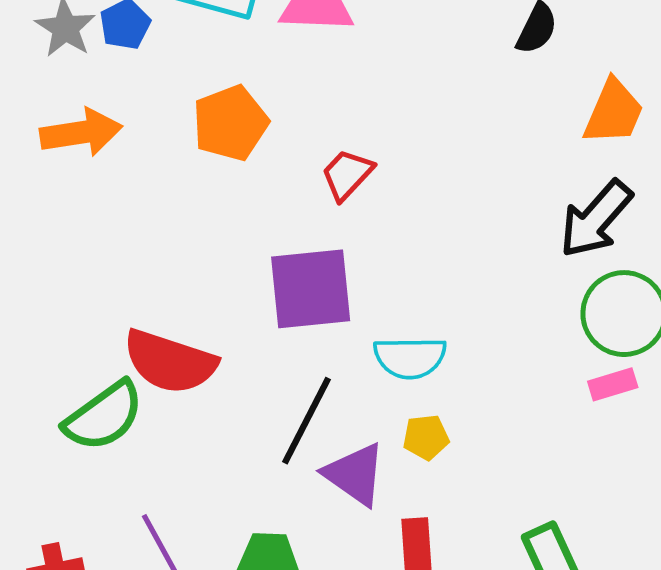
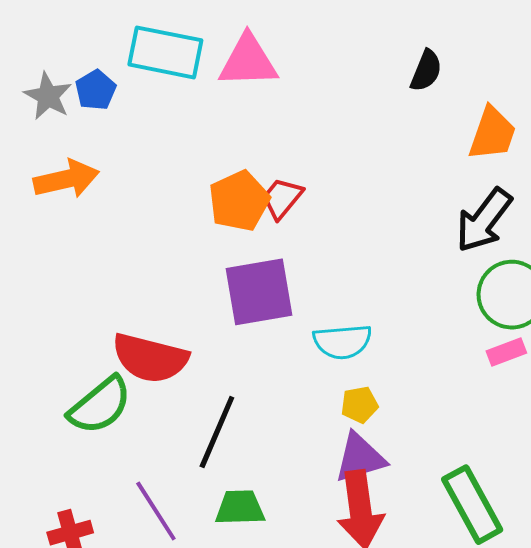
orange pentagon: (230, 123) -> (239, 201), moved
black line: (306, 421) -> (217, 432), moved
purple triangle: (355, 474) -> (360, 458), moved, turned -48

